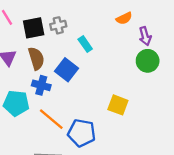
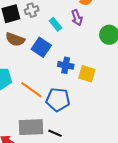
purple arrow: (145, 36) -> (77, 18), moved
brown semicircle: (36, 58) -> (15, 39), turned 132
blue cross: (41, 85) -> (66, 65), moved

